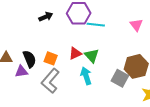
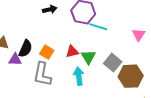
black semicircle: (29, 59) -> (25, 49), turned 36
gray square: (120, 78) -> (113, 63), moved
gray L-shape: (50, 81) -> (42, 74), turned -40

